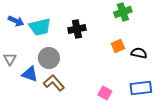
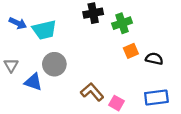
green cross: (123, 12) -> (122, 23), moved
black cross: (77, 29) -> (93, 13), moved
brown L-shape: (54, 83) -> (92, 92), moved

